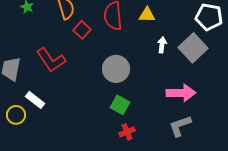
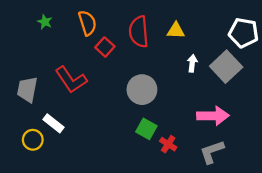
red cross: (127, 132) -> (168, 144), moved, turned -35

